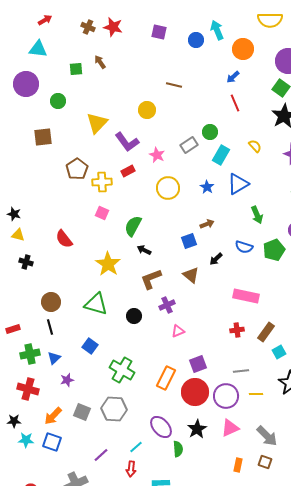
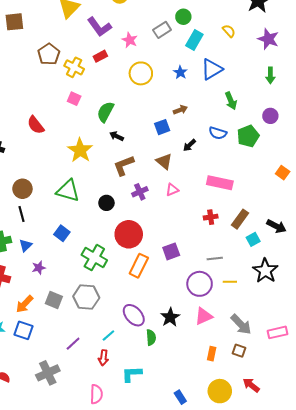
yellow cross: (102, 182) -> (74, 67), turned 30
pink triangle: (178, 331) -> (172, 190), moved
red circle: (195, 392) -> (129, 234), moved

